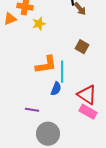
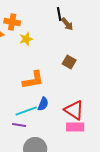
cyan line: (62, 72) -> (26, 111), moved, turned 70
pink rectangle: (88, 112) -> (75, 127), turned -30

